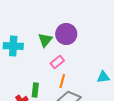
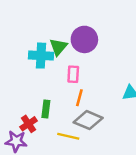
cyan cross: (13, 46) -> (41, 56), moved
pink rectangle: (57, 62) -> (73, 74), turned -48

